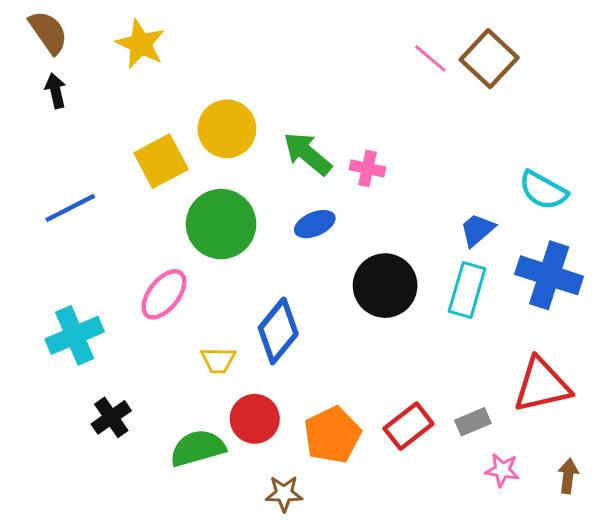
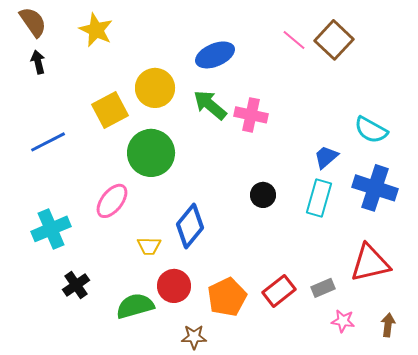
pink cross: (368, 168) -> (251, 115), size x1.4
blue ellipse: (315, 224) -> (215, 55), moved, size x1.4
black circle: (385, 286) -> (263, 195), size x0.6

